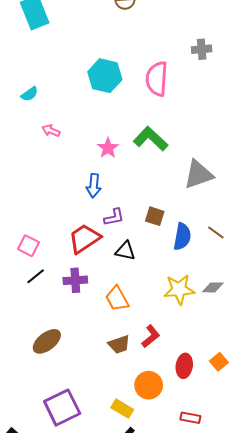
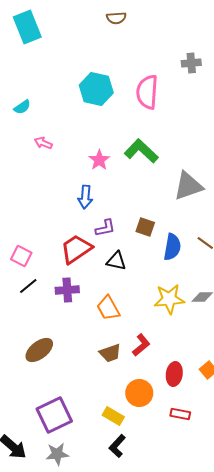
red rectangle: (190, 418) -> (180, 414), moved

